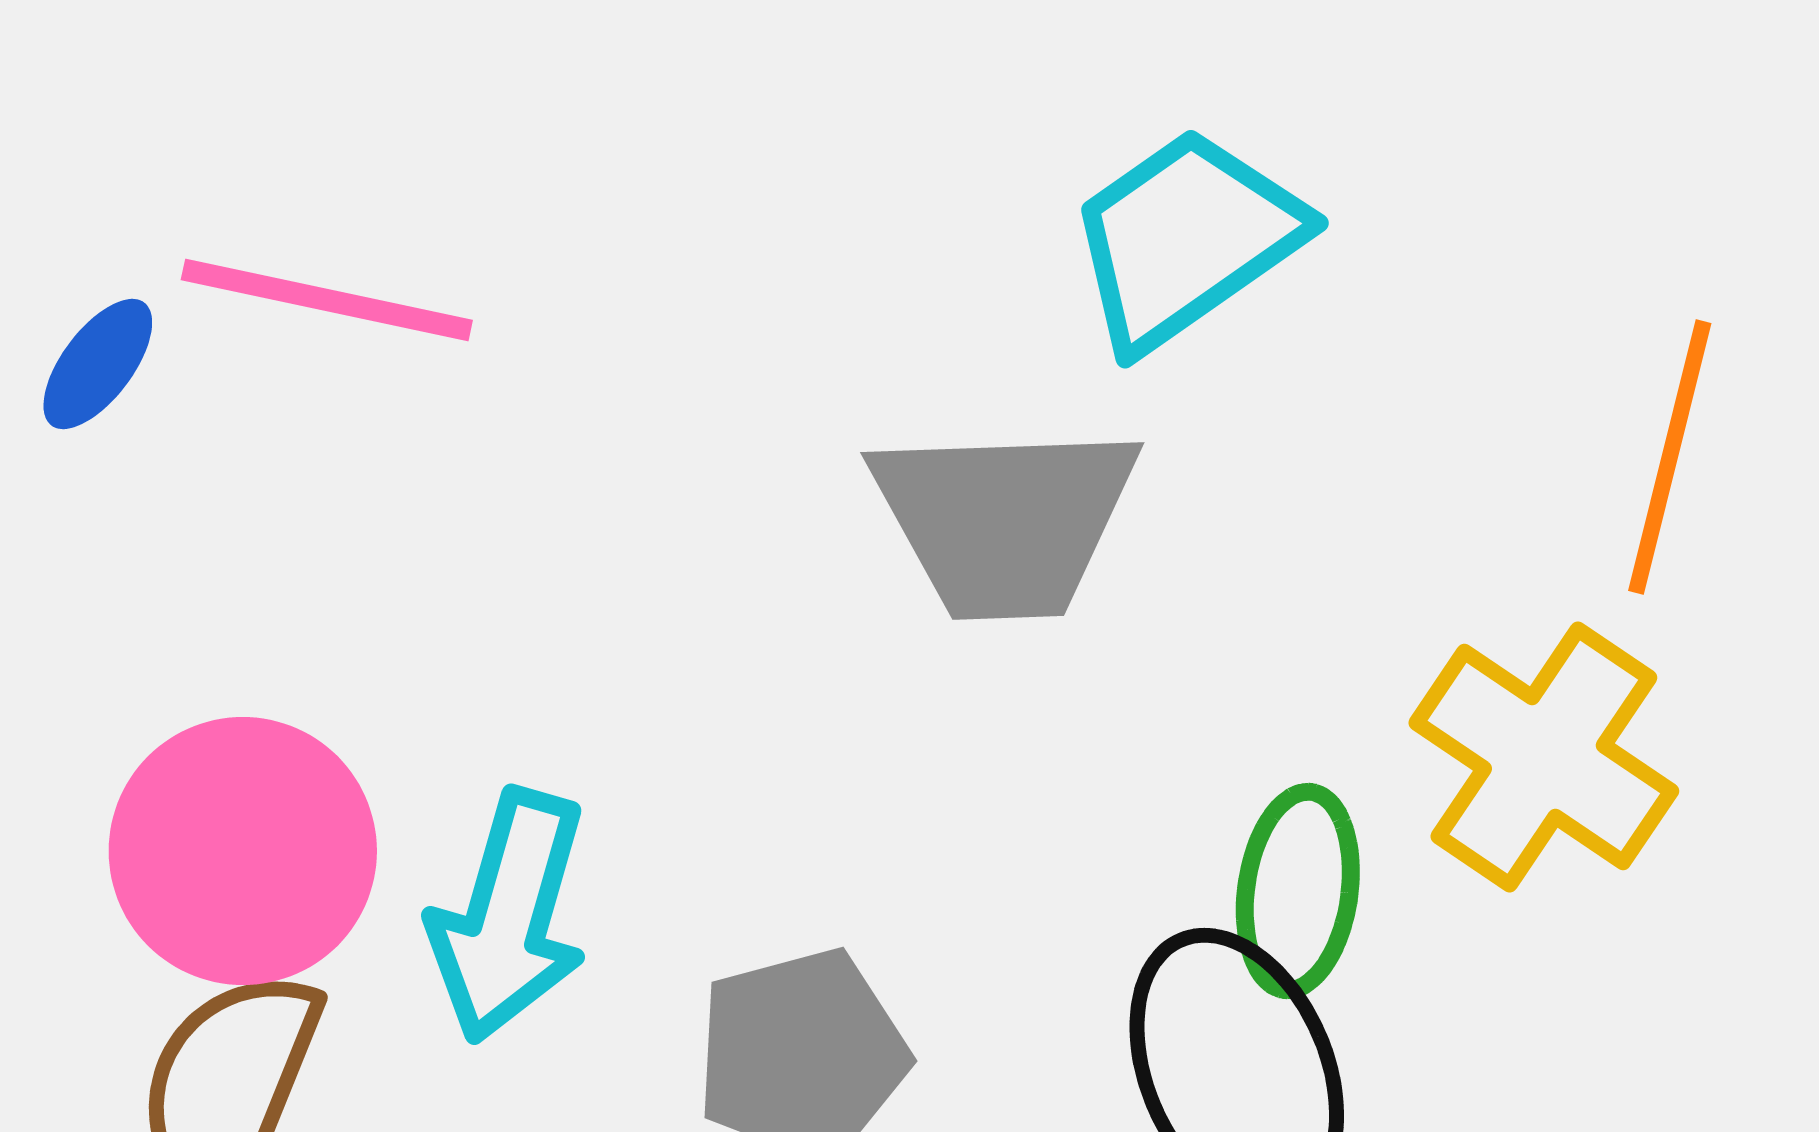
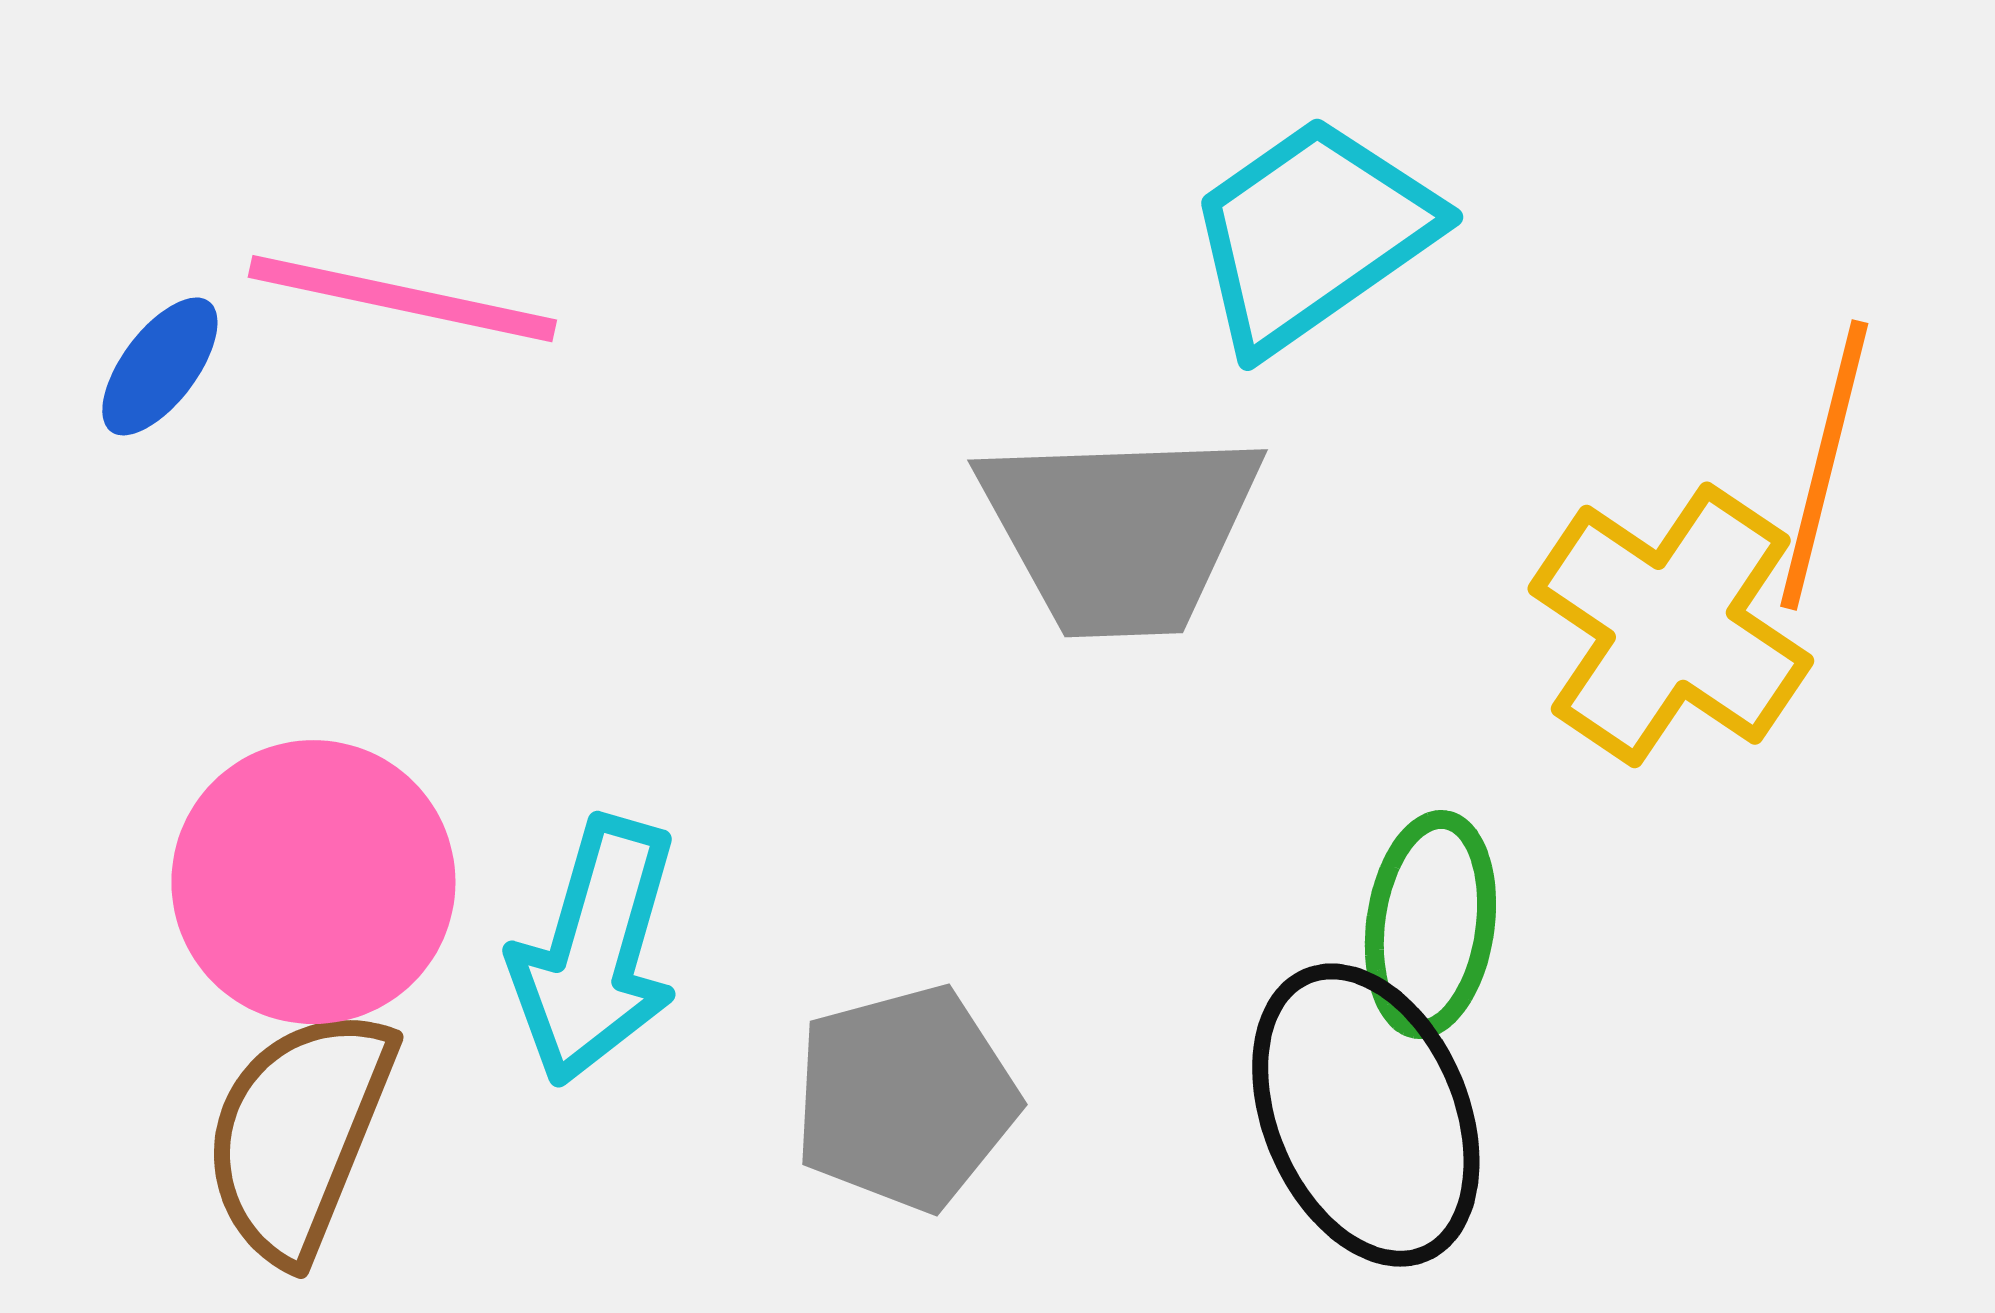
yellow cross: (1544, 757) -> (1671, 625), moved

